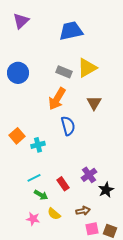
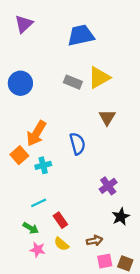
orange arrow: (57, 99) -> (36, 133), moved
purple cross: (89, 175) -> (108, 186), moved
red rectangle: (63, 184) -> (60, 220), moved
green arrow: (41, 195) -> (31, 228), moved

